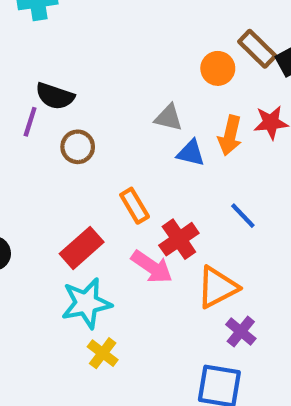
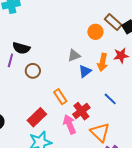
gray triangle: (168, 118) -> (74, 55), turned -32
blue triangle: (191, 153) -> (85, 71), turned -48
pink arrow: (152, 267) -> (69, 124), turned -144
orange triangle: (217, 287) -> (100, 132), turned -45

